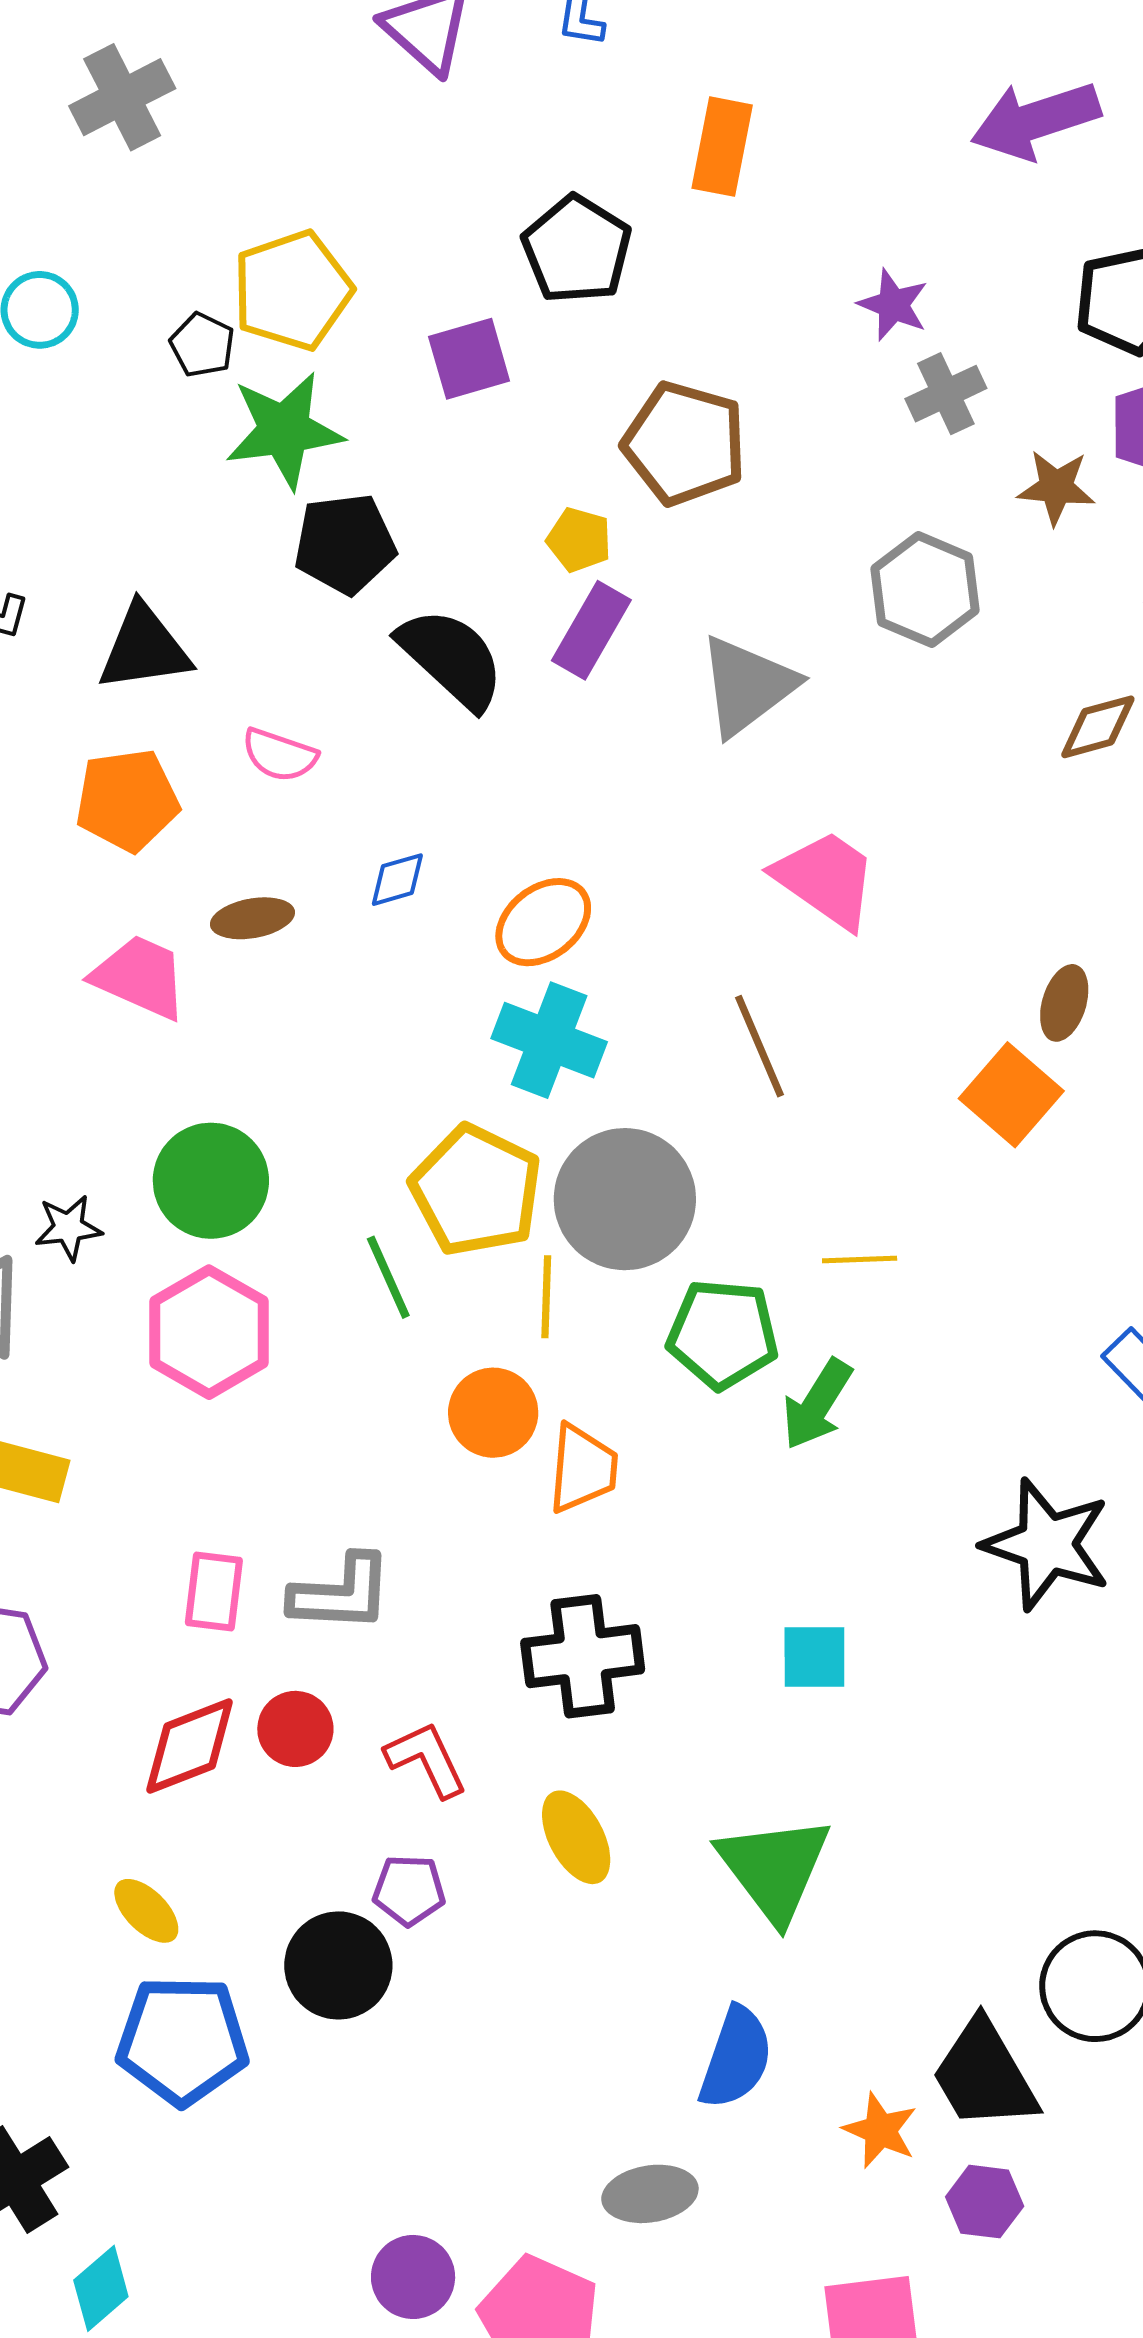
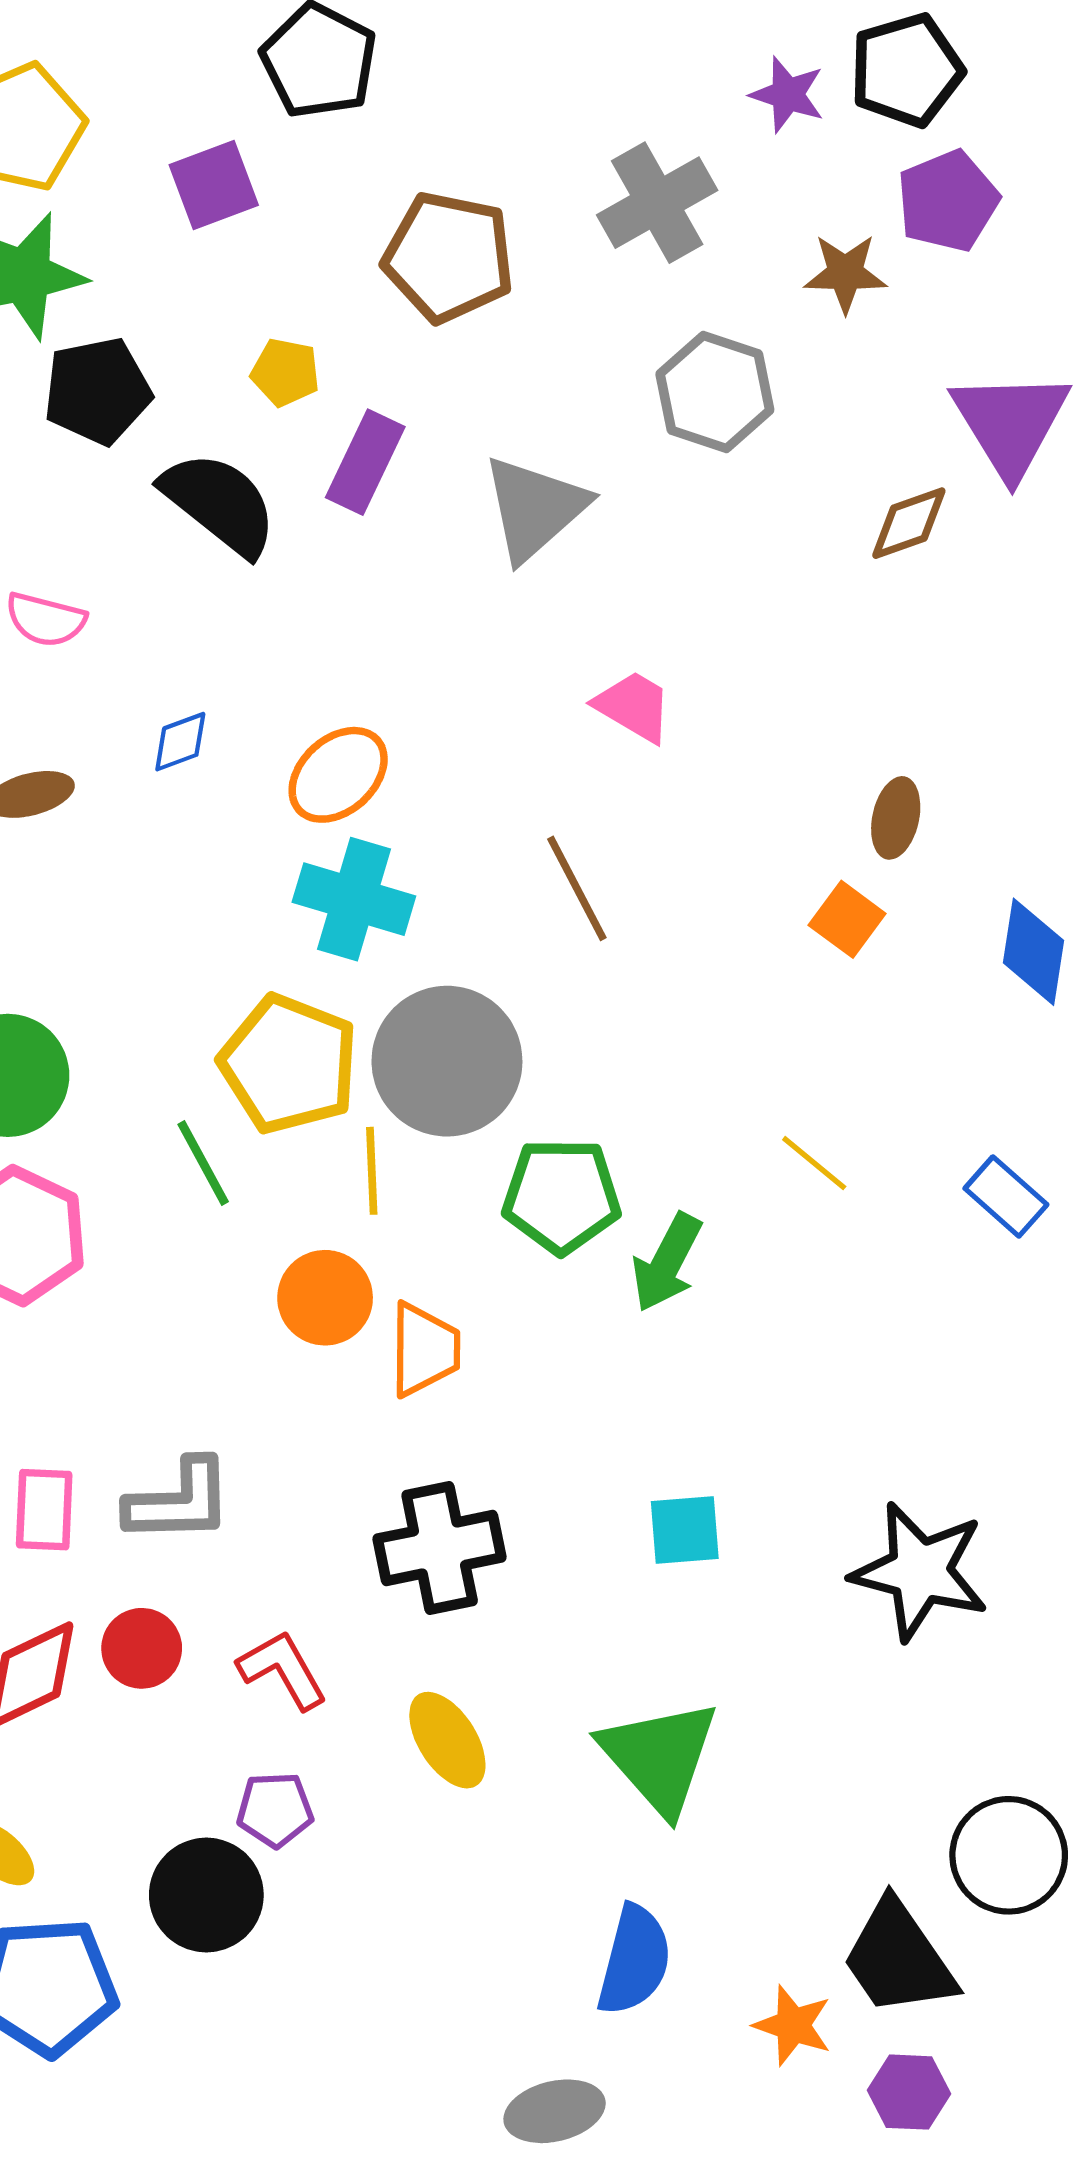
purple star: (893, 305) -> (787, 95), moved
gray cross: (946, 394) -> (657, 203), moved, size x1.4
yellow pentagon: (579, 540) -> (285, 372), moved
pink trapezoid: (826, 879) -> (634, 706), size x0.7
orange square: (1011, 1095) -> (847, 919), size x0.7
yellow line: (860, 1259) -> (814, 1163), moved, turned 46
black star: (1047, 1544) -> (920, 1571), moved

